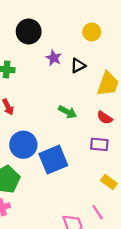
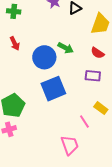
blue circle: (23, 145) -> (44, 57), moved
pink line: (98, 212) -> (84, 122), moved

